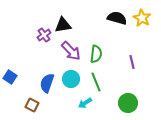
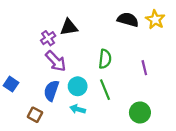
purple arrow: (71, 51) -> (56, 61), moved
cyan arrow: (85, 103) -> (78, 109), moved, turned 48

